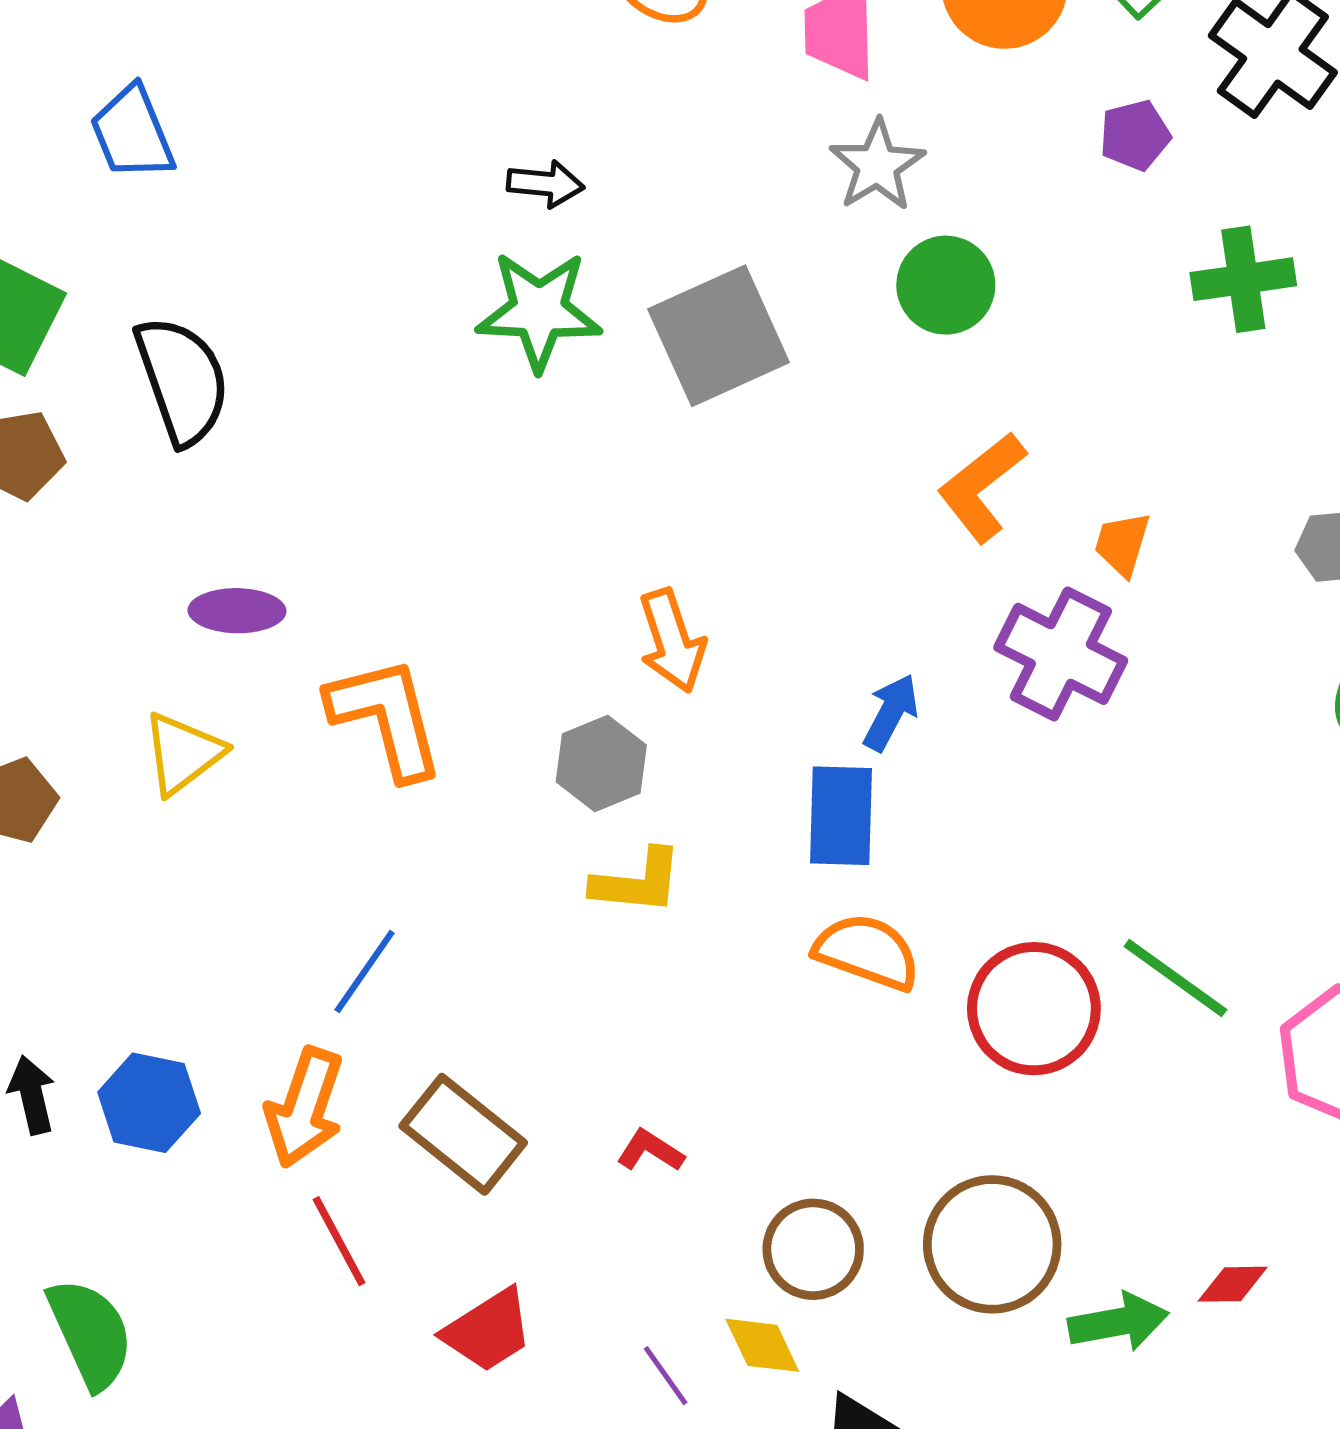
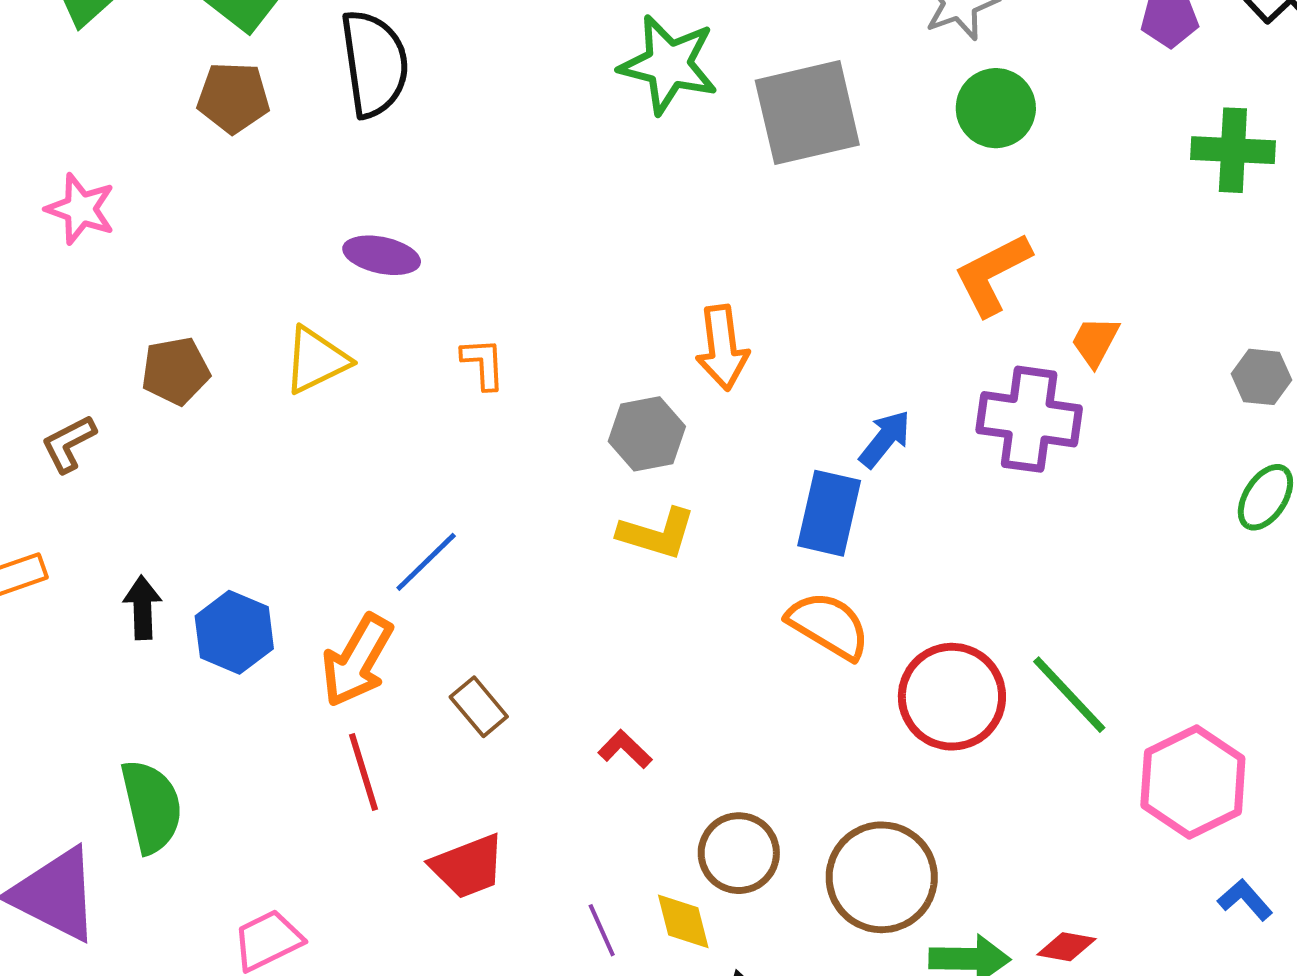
purple cross: (1061, 654) -> (1029, 419), turned -30
orange L-shape: (386, 717) -> (483, 364), size x0.5
brown rectangle: (463, 1134) -> (479, 707), size x0.6

